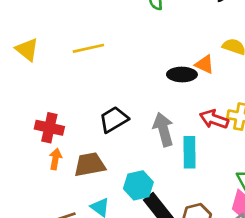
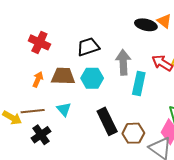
orange arrow: (55, 159) -> (38, 79), moved
cyan hexagon: (138, 185) -> (92, 78), moved

